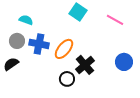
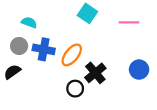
pink line: (115, 20) -> (129, 22), turned -30

